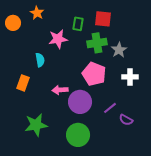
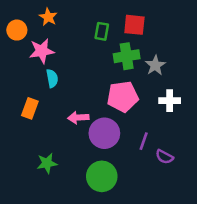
pink star: (58, 39) -> (42, 51), moved
pink pentagon: (94, 74) -> (123, 97), turned -30
purple line: (110, 108) -> (144, 141), turned -32
green star: (36, 125) -> (47, 163), size x0.7

